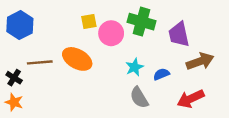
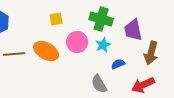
pink circle: (111, 33) -> (77, 42), moved
brown arrow: (200, 61) -> (151, 53), turned 125
cyan star: (134, 67) -> (103, 45), moved

